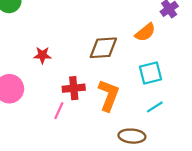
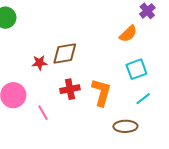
brown diamond: (103, 48) -> (65, 53), moved
pink line: (59, 111) -> (43, 113), moved, turned -49

